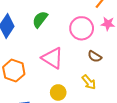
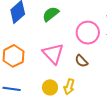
brown semicircle: (95, 57) -> (81, 61), moved
yellow arrow: (89, 82) -> (69, 87), moved, turned 42

